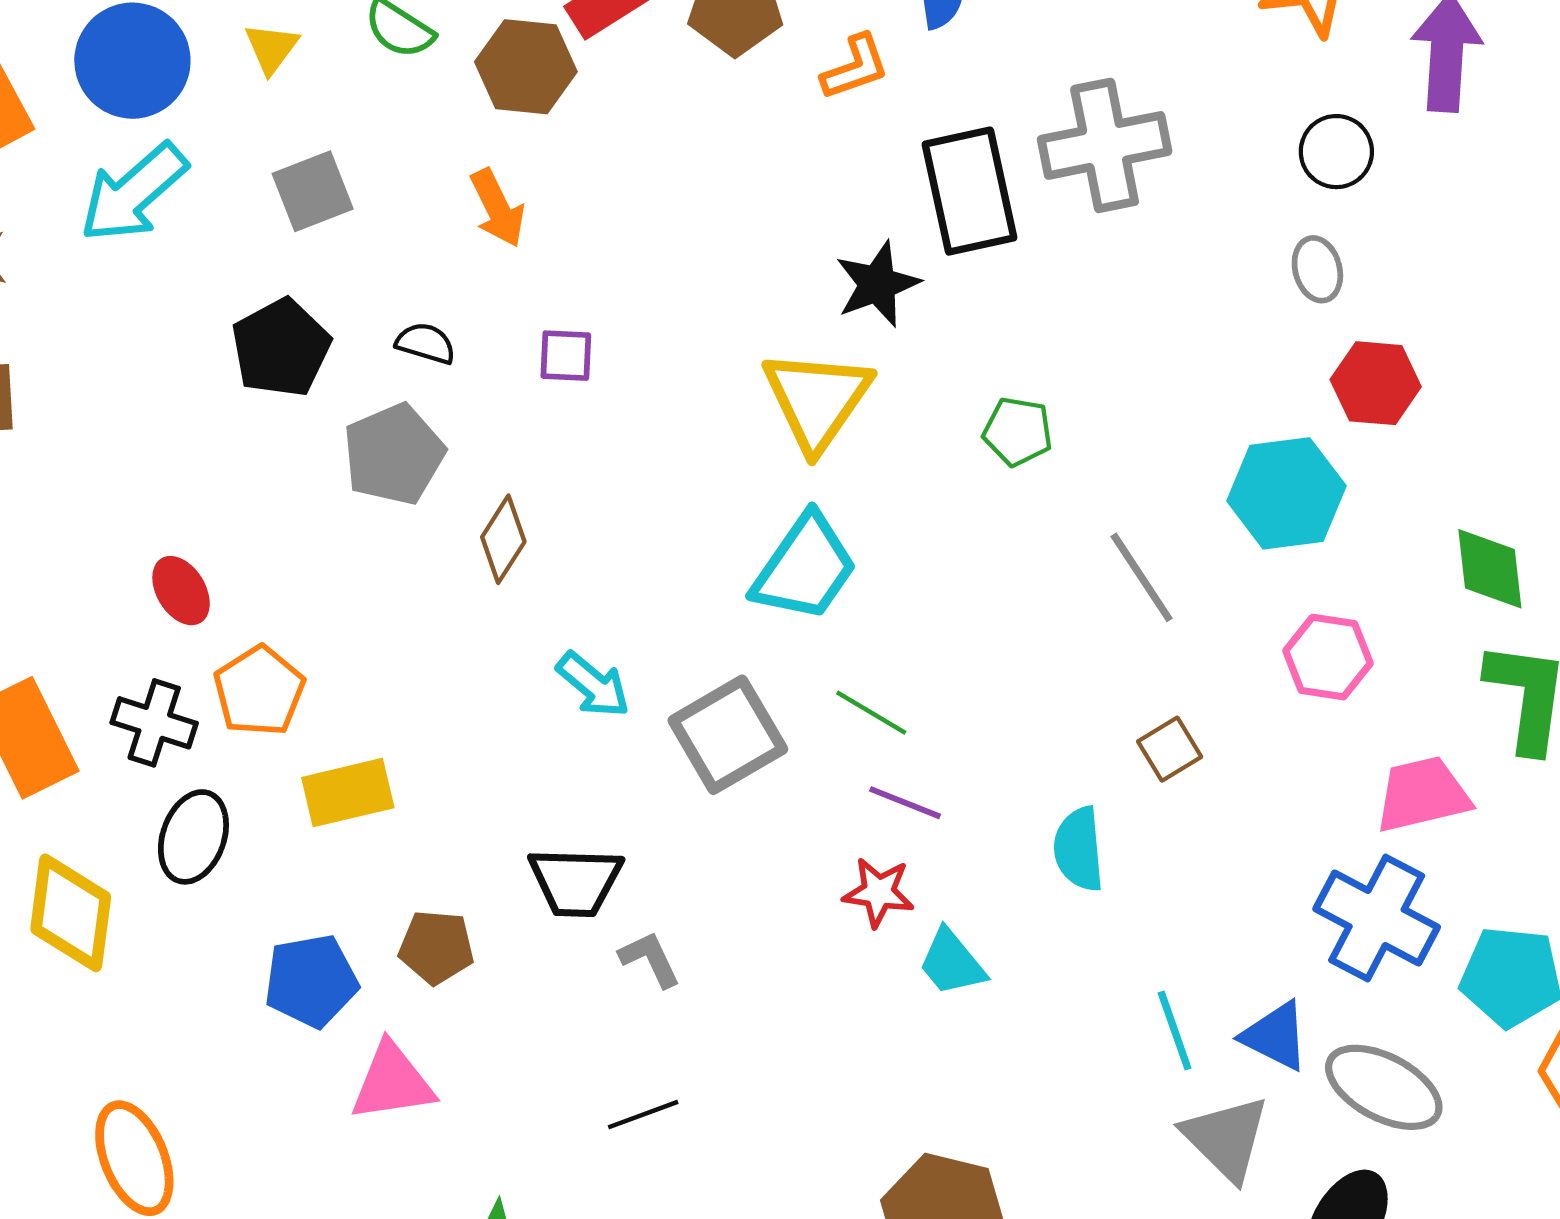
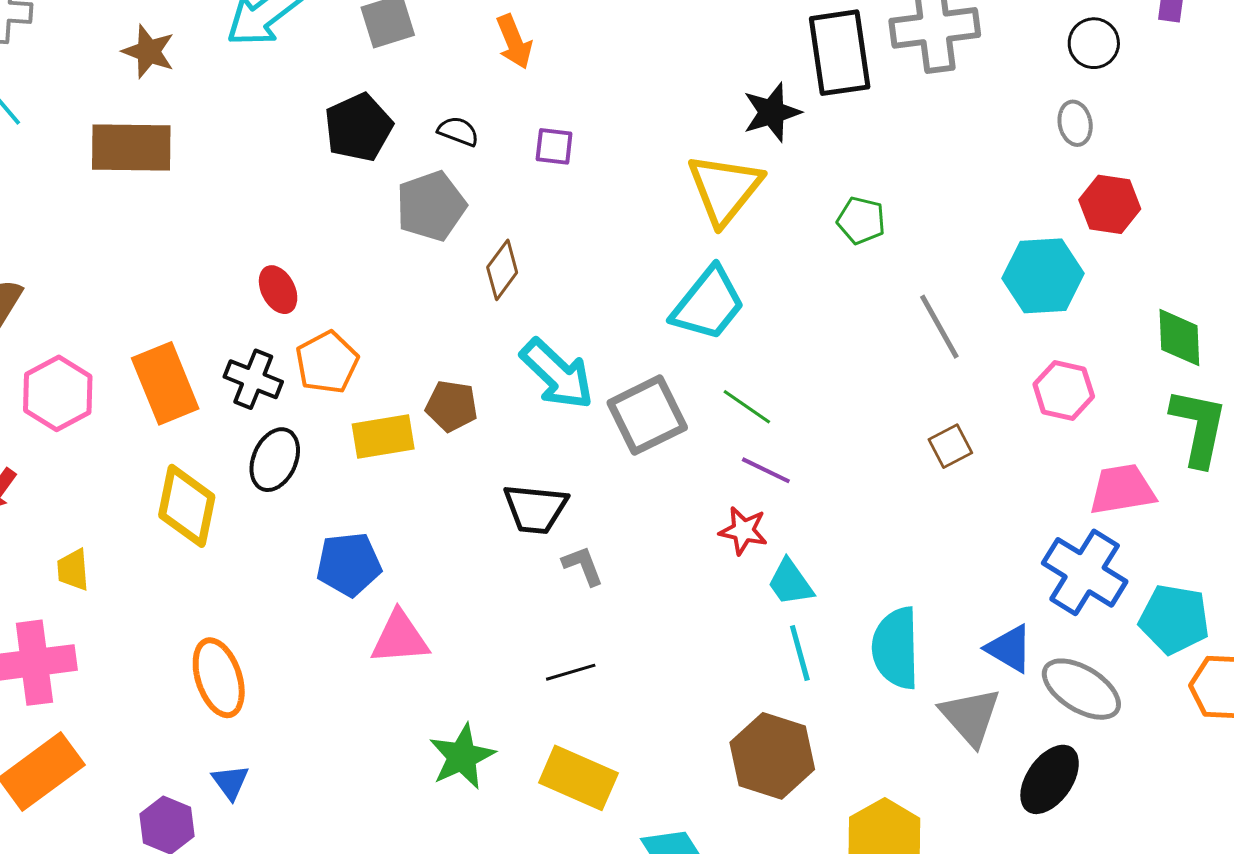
cyan arrow: (593, 685) -> (557, 374), size x1.5
cyan semicircle: (1079, 849) -> (896, 648), moved, size x1.4
brown pentagon: (436, 947) -> (452, 406), moved
cyan line: (1175, 1030) -> (800, 653), moved

